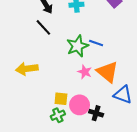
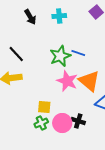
black line: (43, 27) -> (16, 54), moved
pink star: (85, 72) -> (67, 81), size x1.5
pink circle: (80, 105) -> (62, 123), moved

